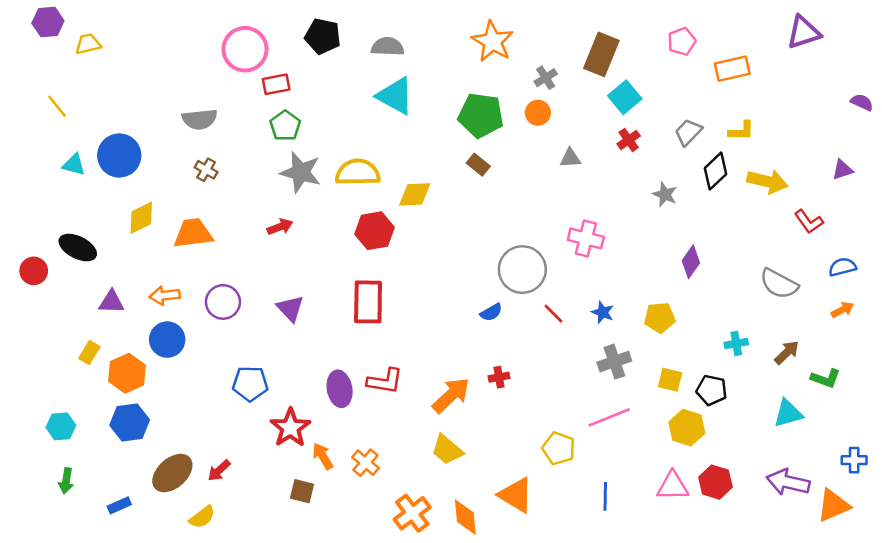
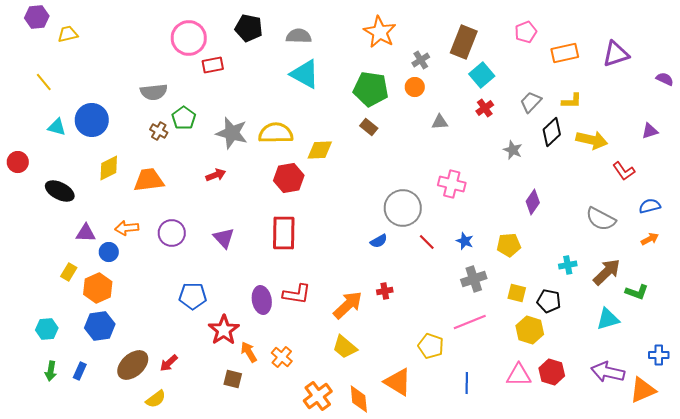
purple triangle: (804, 32) -> (616, 54), moved
green pentagon: (285, 126) -> (184, 118), moved
red circle: (34, 271) -> (18, 162), moved
blue circle: (167, 340) -> (109, 252), moved, size x0.7
brown arrow: (787, 353) -> (607, 272), size x1.4
blue rectangle: (119, 505) -> (80, 371), moved, turned -42

